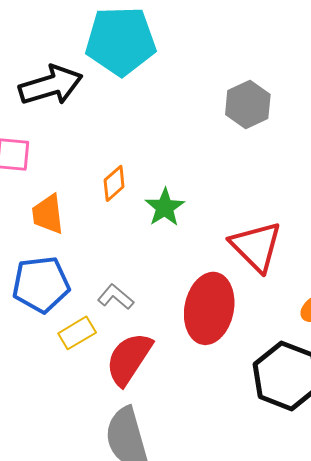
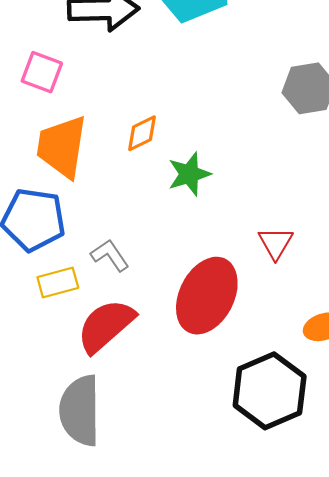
orange trapezoid: (48, 214) -> (62, 147), size x1.4
red triangle: (256, 246) -> (276, 243), size x0.6

